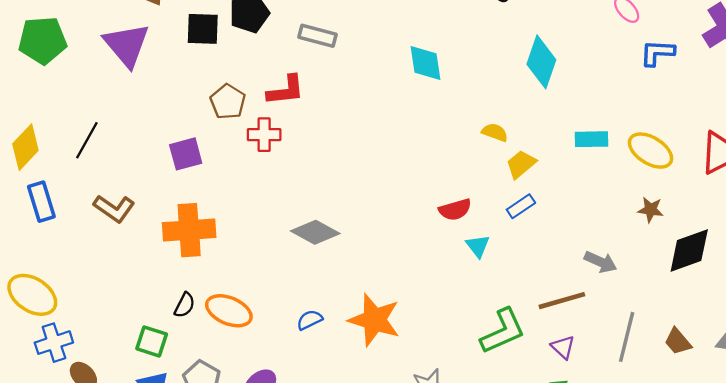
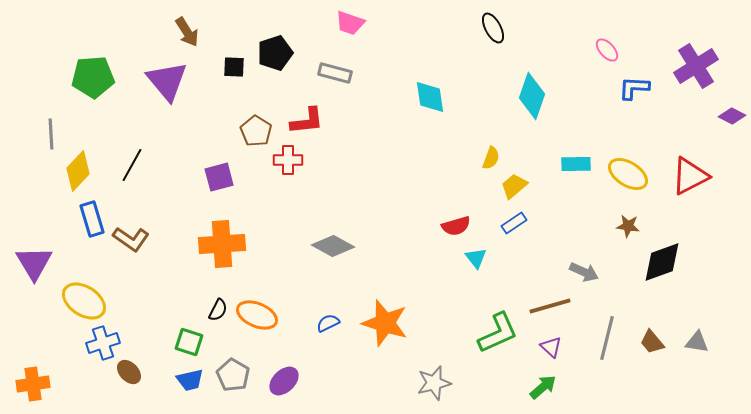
black square: (203, 29) -> (234, 67), size x0.7
yellow semicircle: (495, 132) -> (491, 158), turned 90
brown L-shape: (114, 208) -> (131, 239), moved

